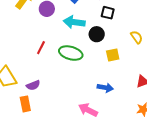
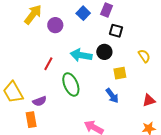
cyan arrow: (74, 22) -> (81, 55), moved
green ellipse: (71, 53) -> (71, 84), moved, turned 50
blue arrow: (105, 88) -> (112, 96), moved, turned 42

